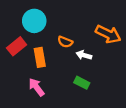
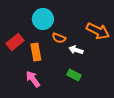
cyan circle: (34, 21) -> (43, 19), moved

